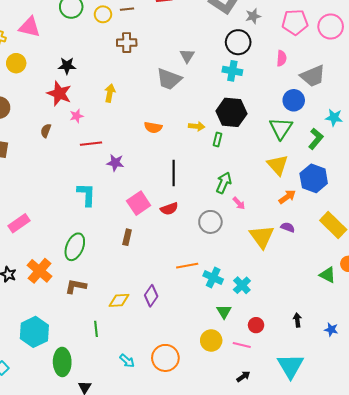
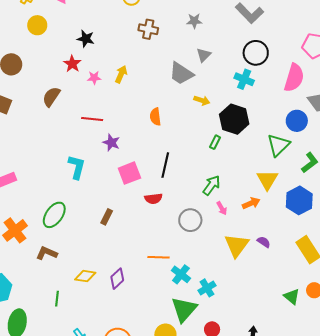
gray star: (253, 16) -> (194, 21), moved
pink semicircle: (281, 58) -> (294, 78), size x1.8
red star: (59, 93) -> (72, 64), size x0.7
pink star: (77, 116) -> (94, 78), moved
yellow arrow: (197, 126) -> (202, 100), moved
orange semicircle: (153, 127) -> (155, 117), turned 60
brown semicircle: (46, 131) -> (51, 97), size x1.5
orange arrow: (287, 197) -> (251, 203), moved
pink square: (139, 203) -> (129, 173), moved
green triangle: (224, 311) -> (184, 309), size x1.8

